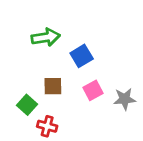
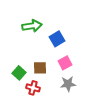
brown square: (53, 86) -> (40, 68), moved
gray star: (125, 99) -> (68, 84), moved

